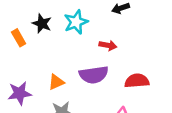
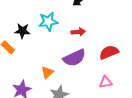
cyan star: (76, 22) -> (48, 22), turned 30

